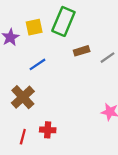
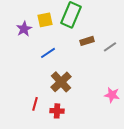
brown cross: (23, 97) -> (61, 82), moved
red line: (23, 137) -> (35, 104), moved

